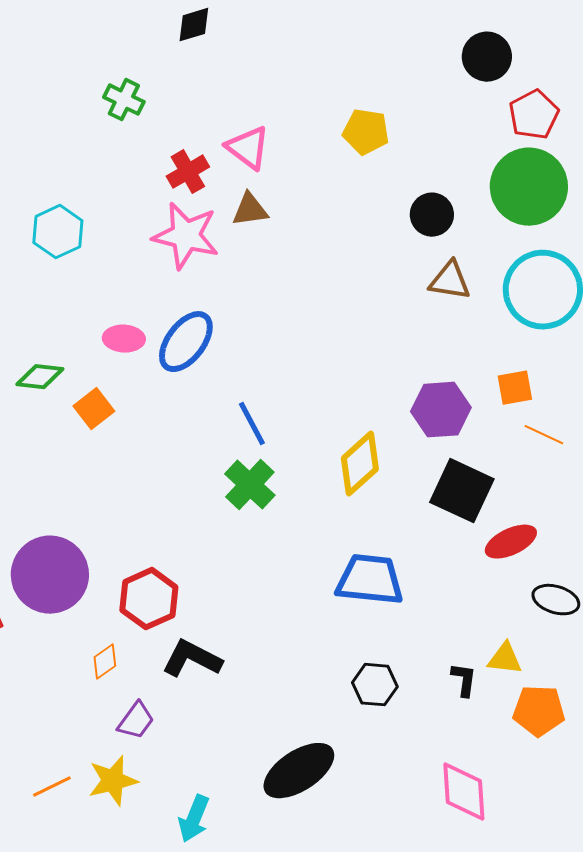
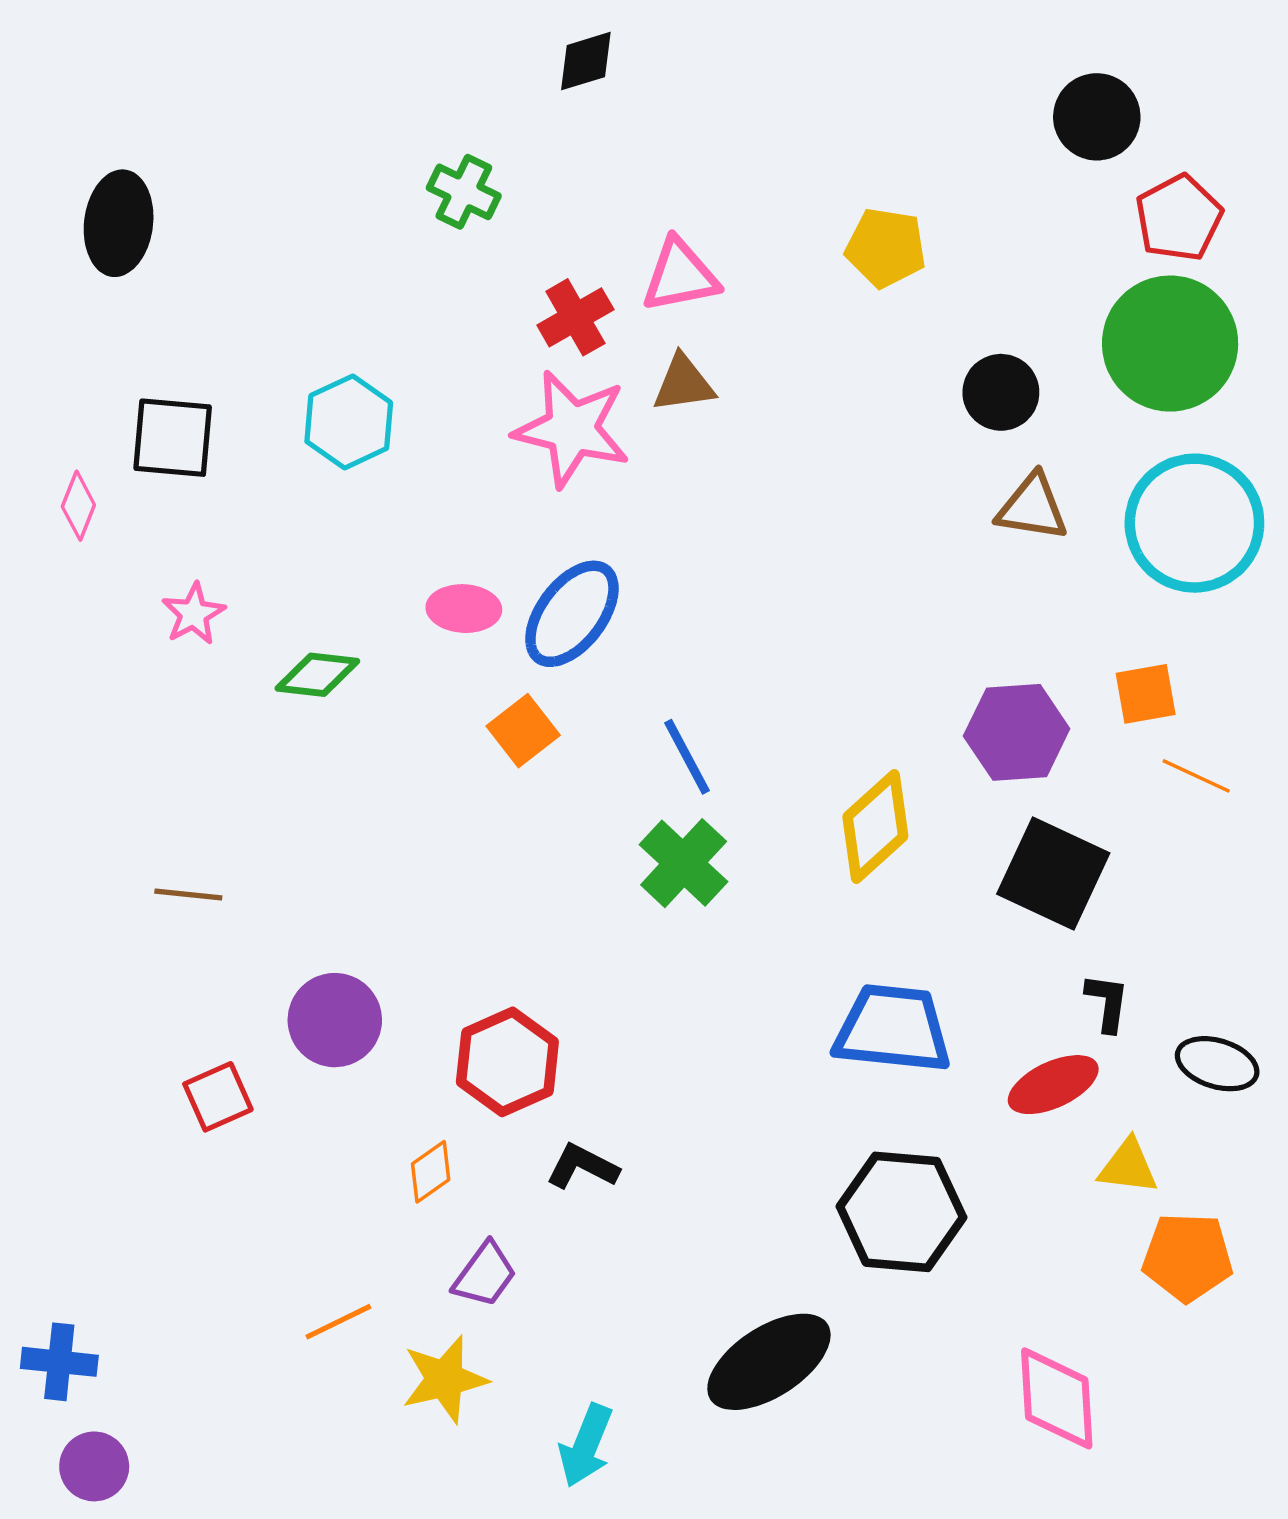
pink triangle: (248, 148) -> (680, 276), turned -48
orange square: (94, 409) -> (523, 731), moved
red ellipse: (511, 542) -> (1053, 1085), moved
purple circle: (50, 575) -> (335, 1020), size x0.7
black L-shape: (192, 659) -> (582, 1167), size x0.7
black L-shape: (464, 680) -> (1107, 1003), moved
black hexagon: (375, 685) -> (901, 1212), size x1.6
orange line: (52, 787) -> (338, 1322), moved

